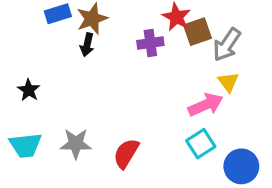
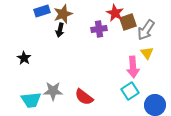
pink arrow: (206, 105) -> (133, 67), turned 110
cyan trapezoid: (25, 145) -> (31, 100), moved
red semicircle: (126, 153) -> (84, 97), turned -84

